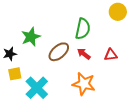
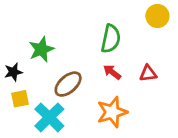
brown ellipse: (59, 52) -> (68, 84), moved
orange star: (84, 84) -> (112, 112), turned -30

